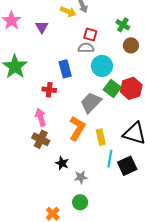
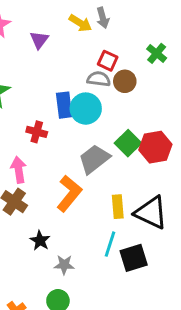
brown circle: (131, 45) -> (125, 81), moved
cyan circle: (102, 66) -> (86, 109), moved
yellow rectangle: (101, 137) -> (118, 207), moved

